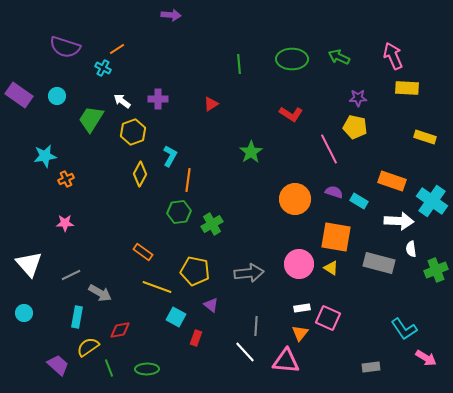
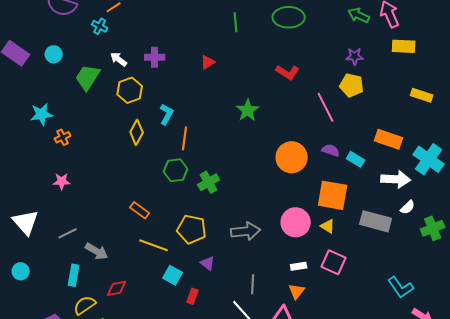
green arrow: (339, 57) -> (359, 15), moved
white semicircle: (411, 249) -> (408, 207), turned -126
pink square: (328, 318) -> (334, 262), moved

